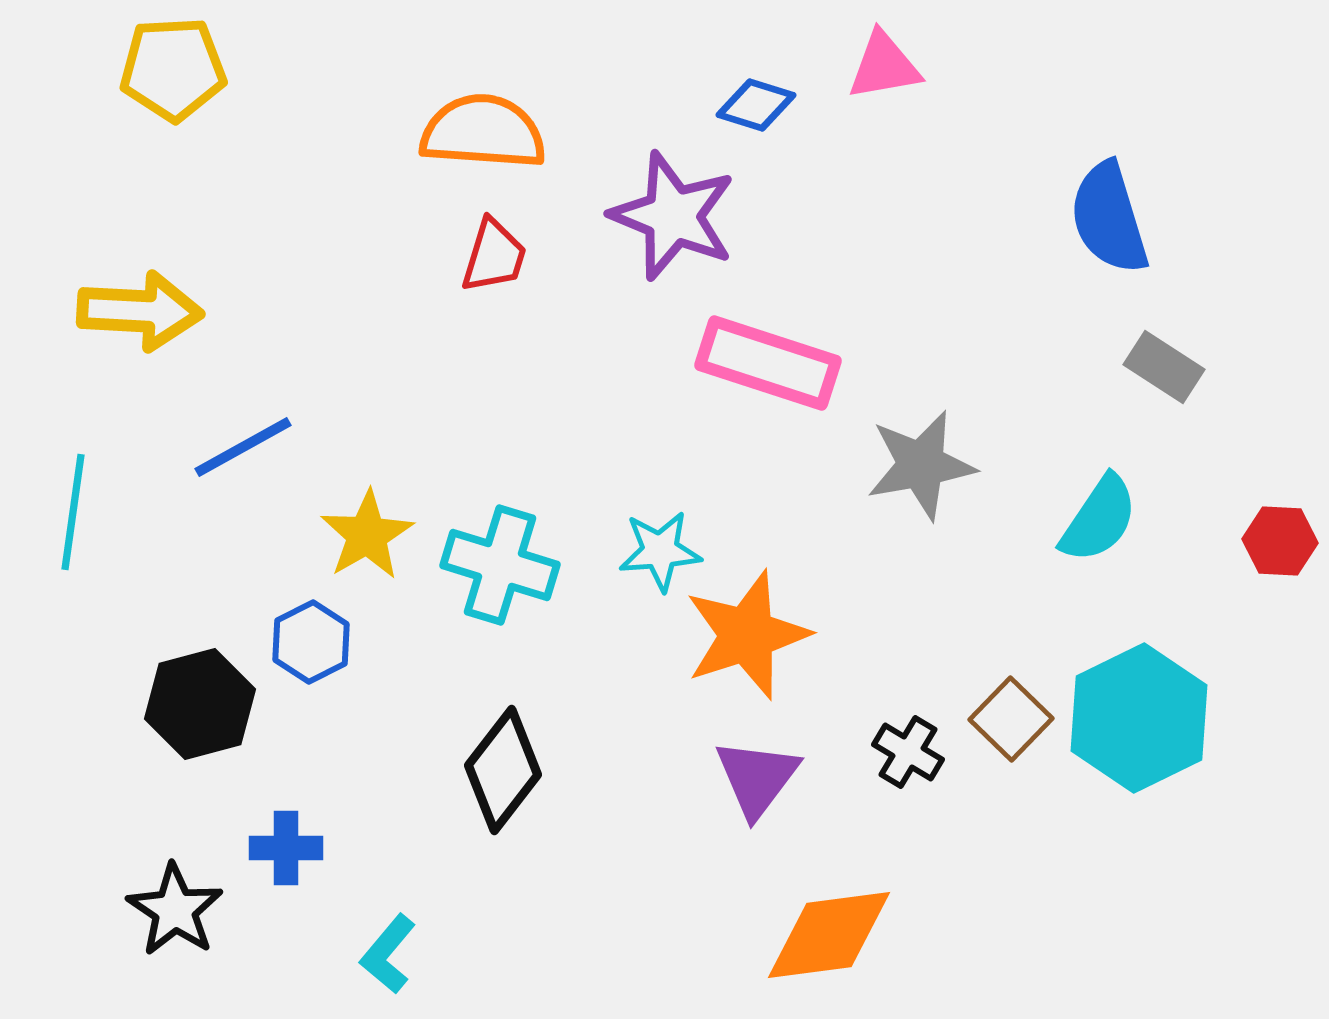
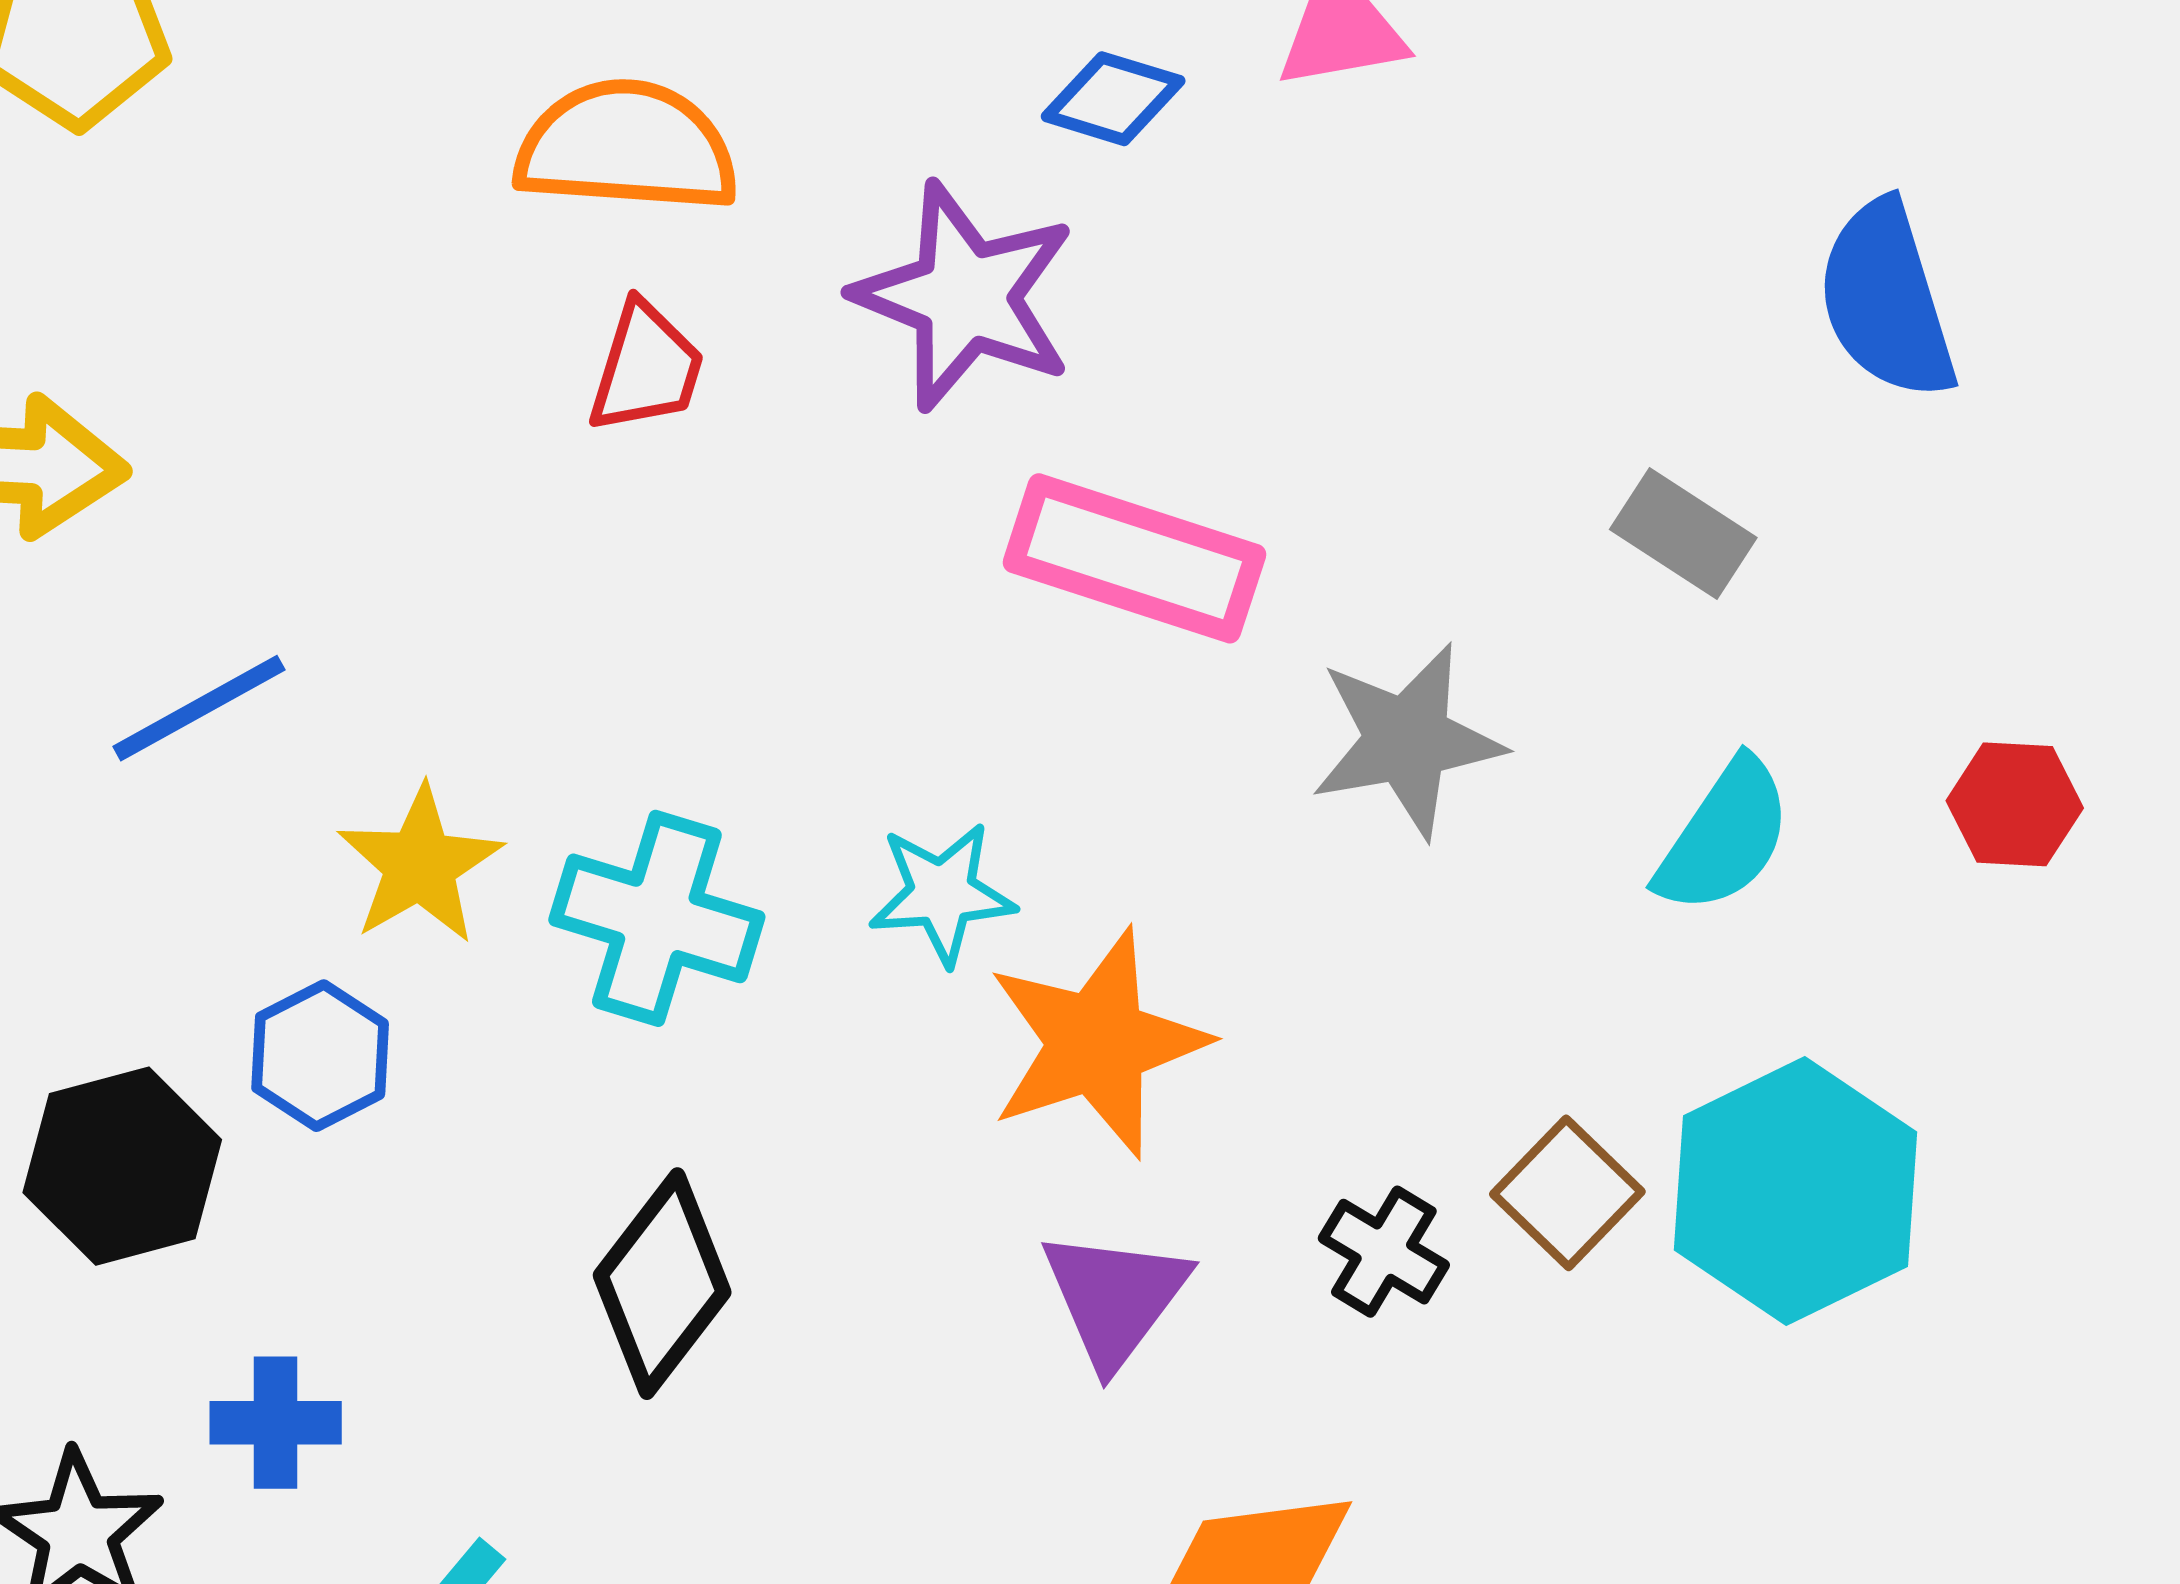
blue semicircle: (1109, 218) -> (1886, 300), moved
gray rectangle: (1164, 367) -> (1683, 534), moved
red hexagon: (1280, 541) -> (2015, 804), moved

